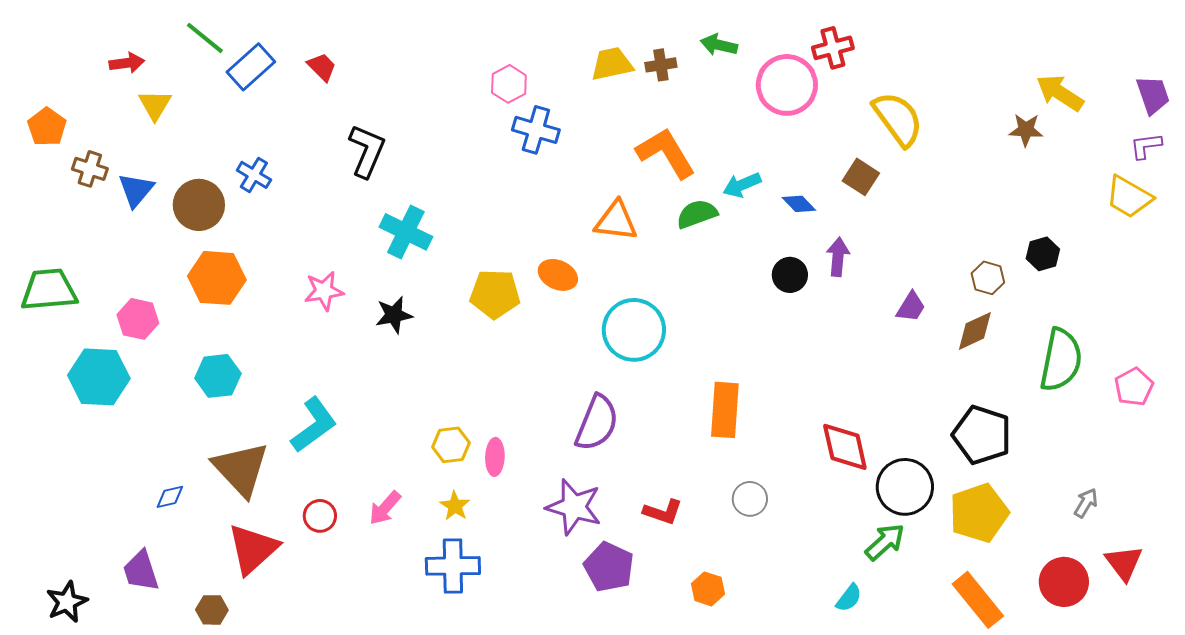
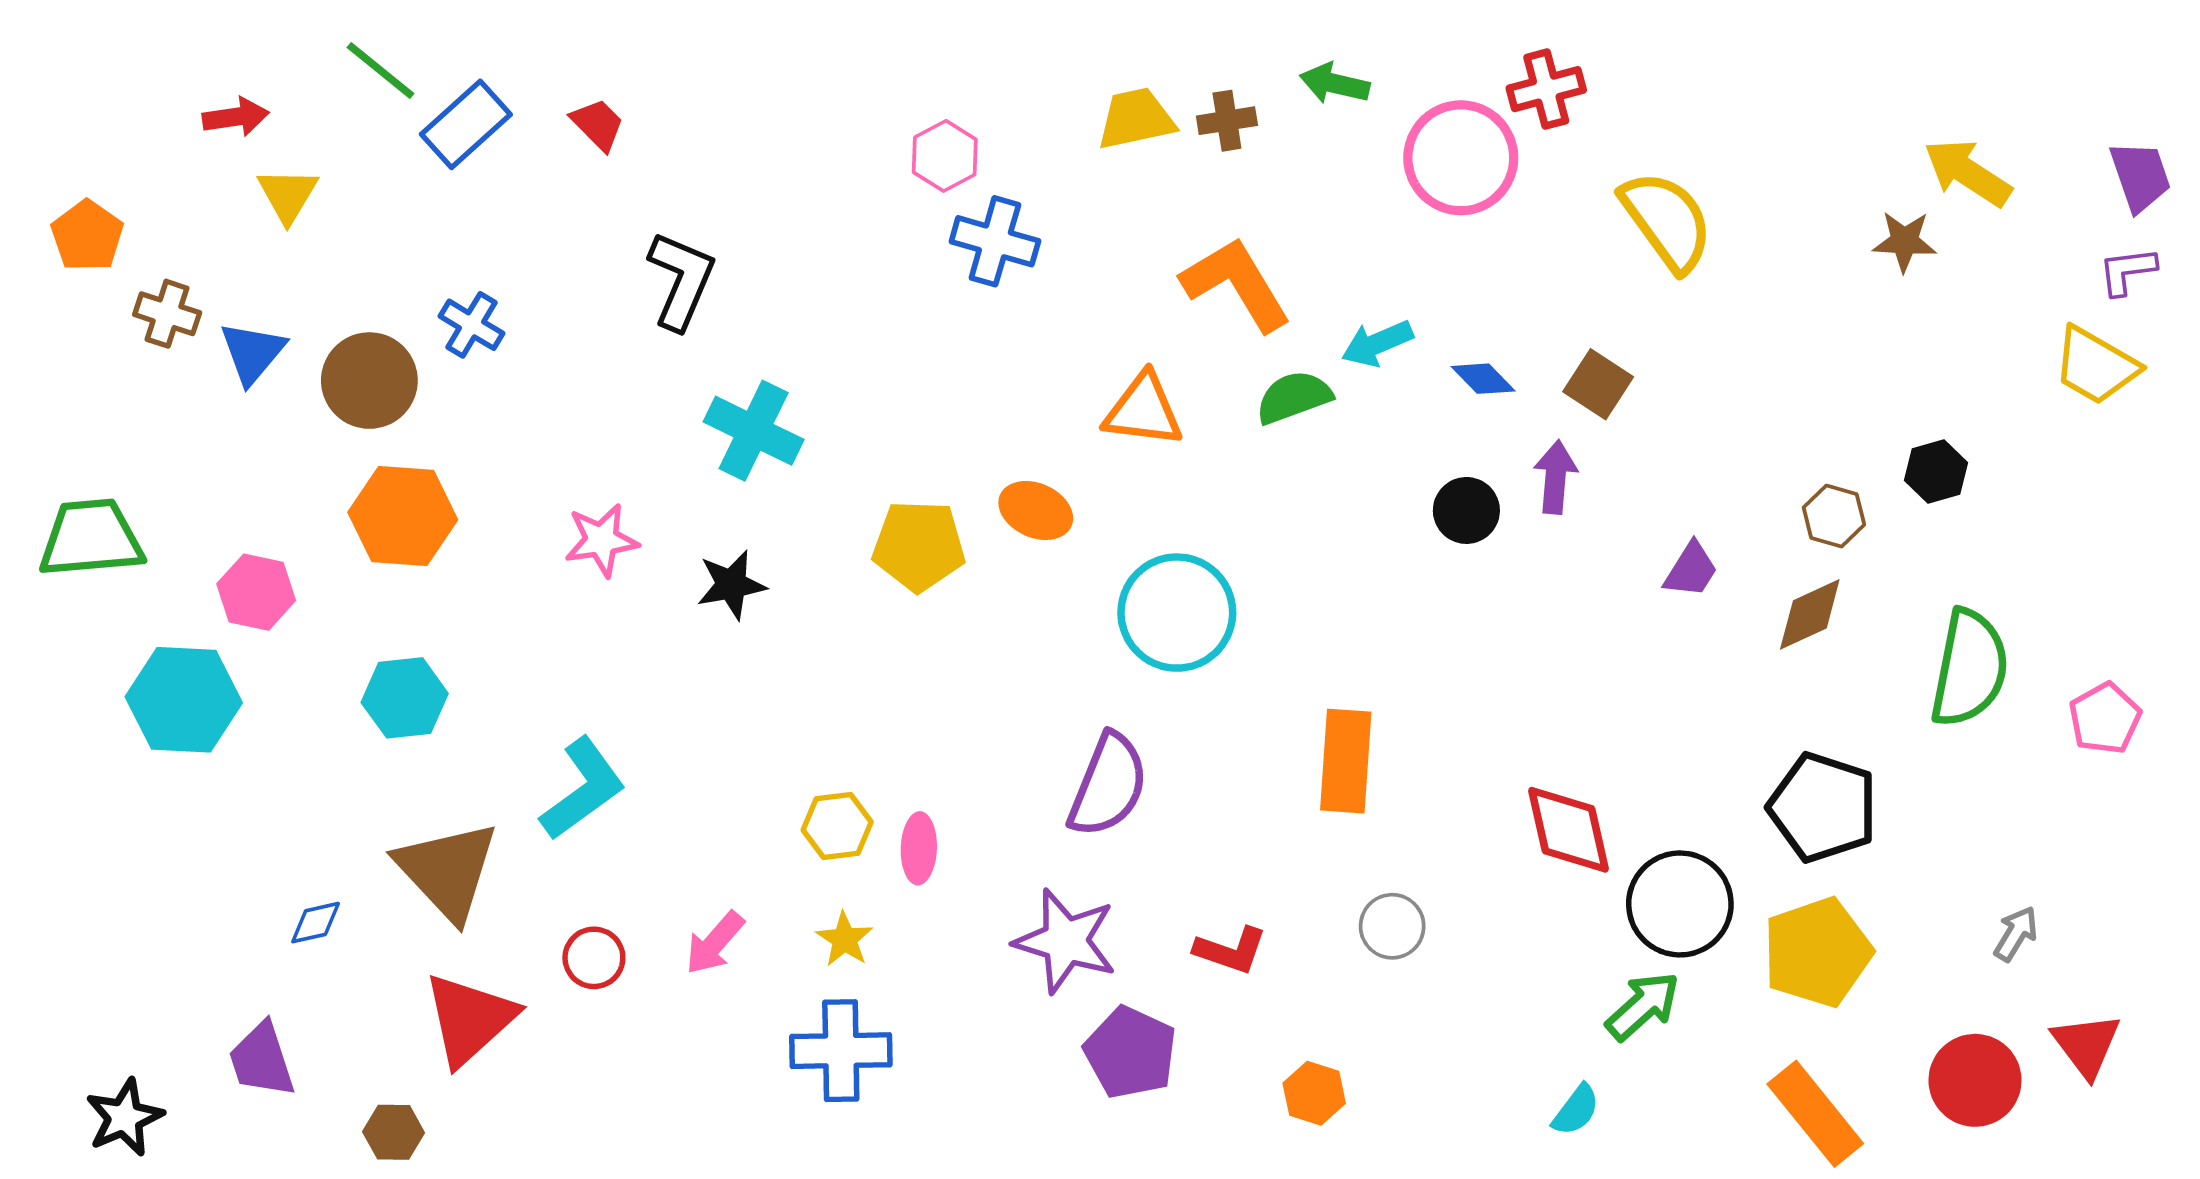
brown square: (861, 177) -> (1598, 384), moved

